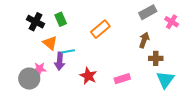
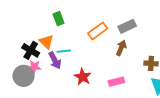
gray rectangle: (148, 12) -> (127, 26), moved
black cross: (36, 22) -> (31, 50), moved
brown arrow: (144, 40) -> (121, 48), moved
purple arrow: (60, 61) -> (55, 60), turned -36

